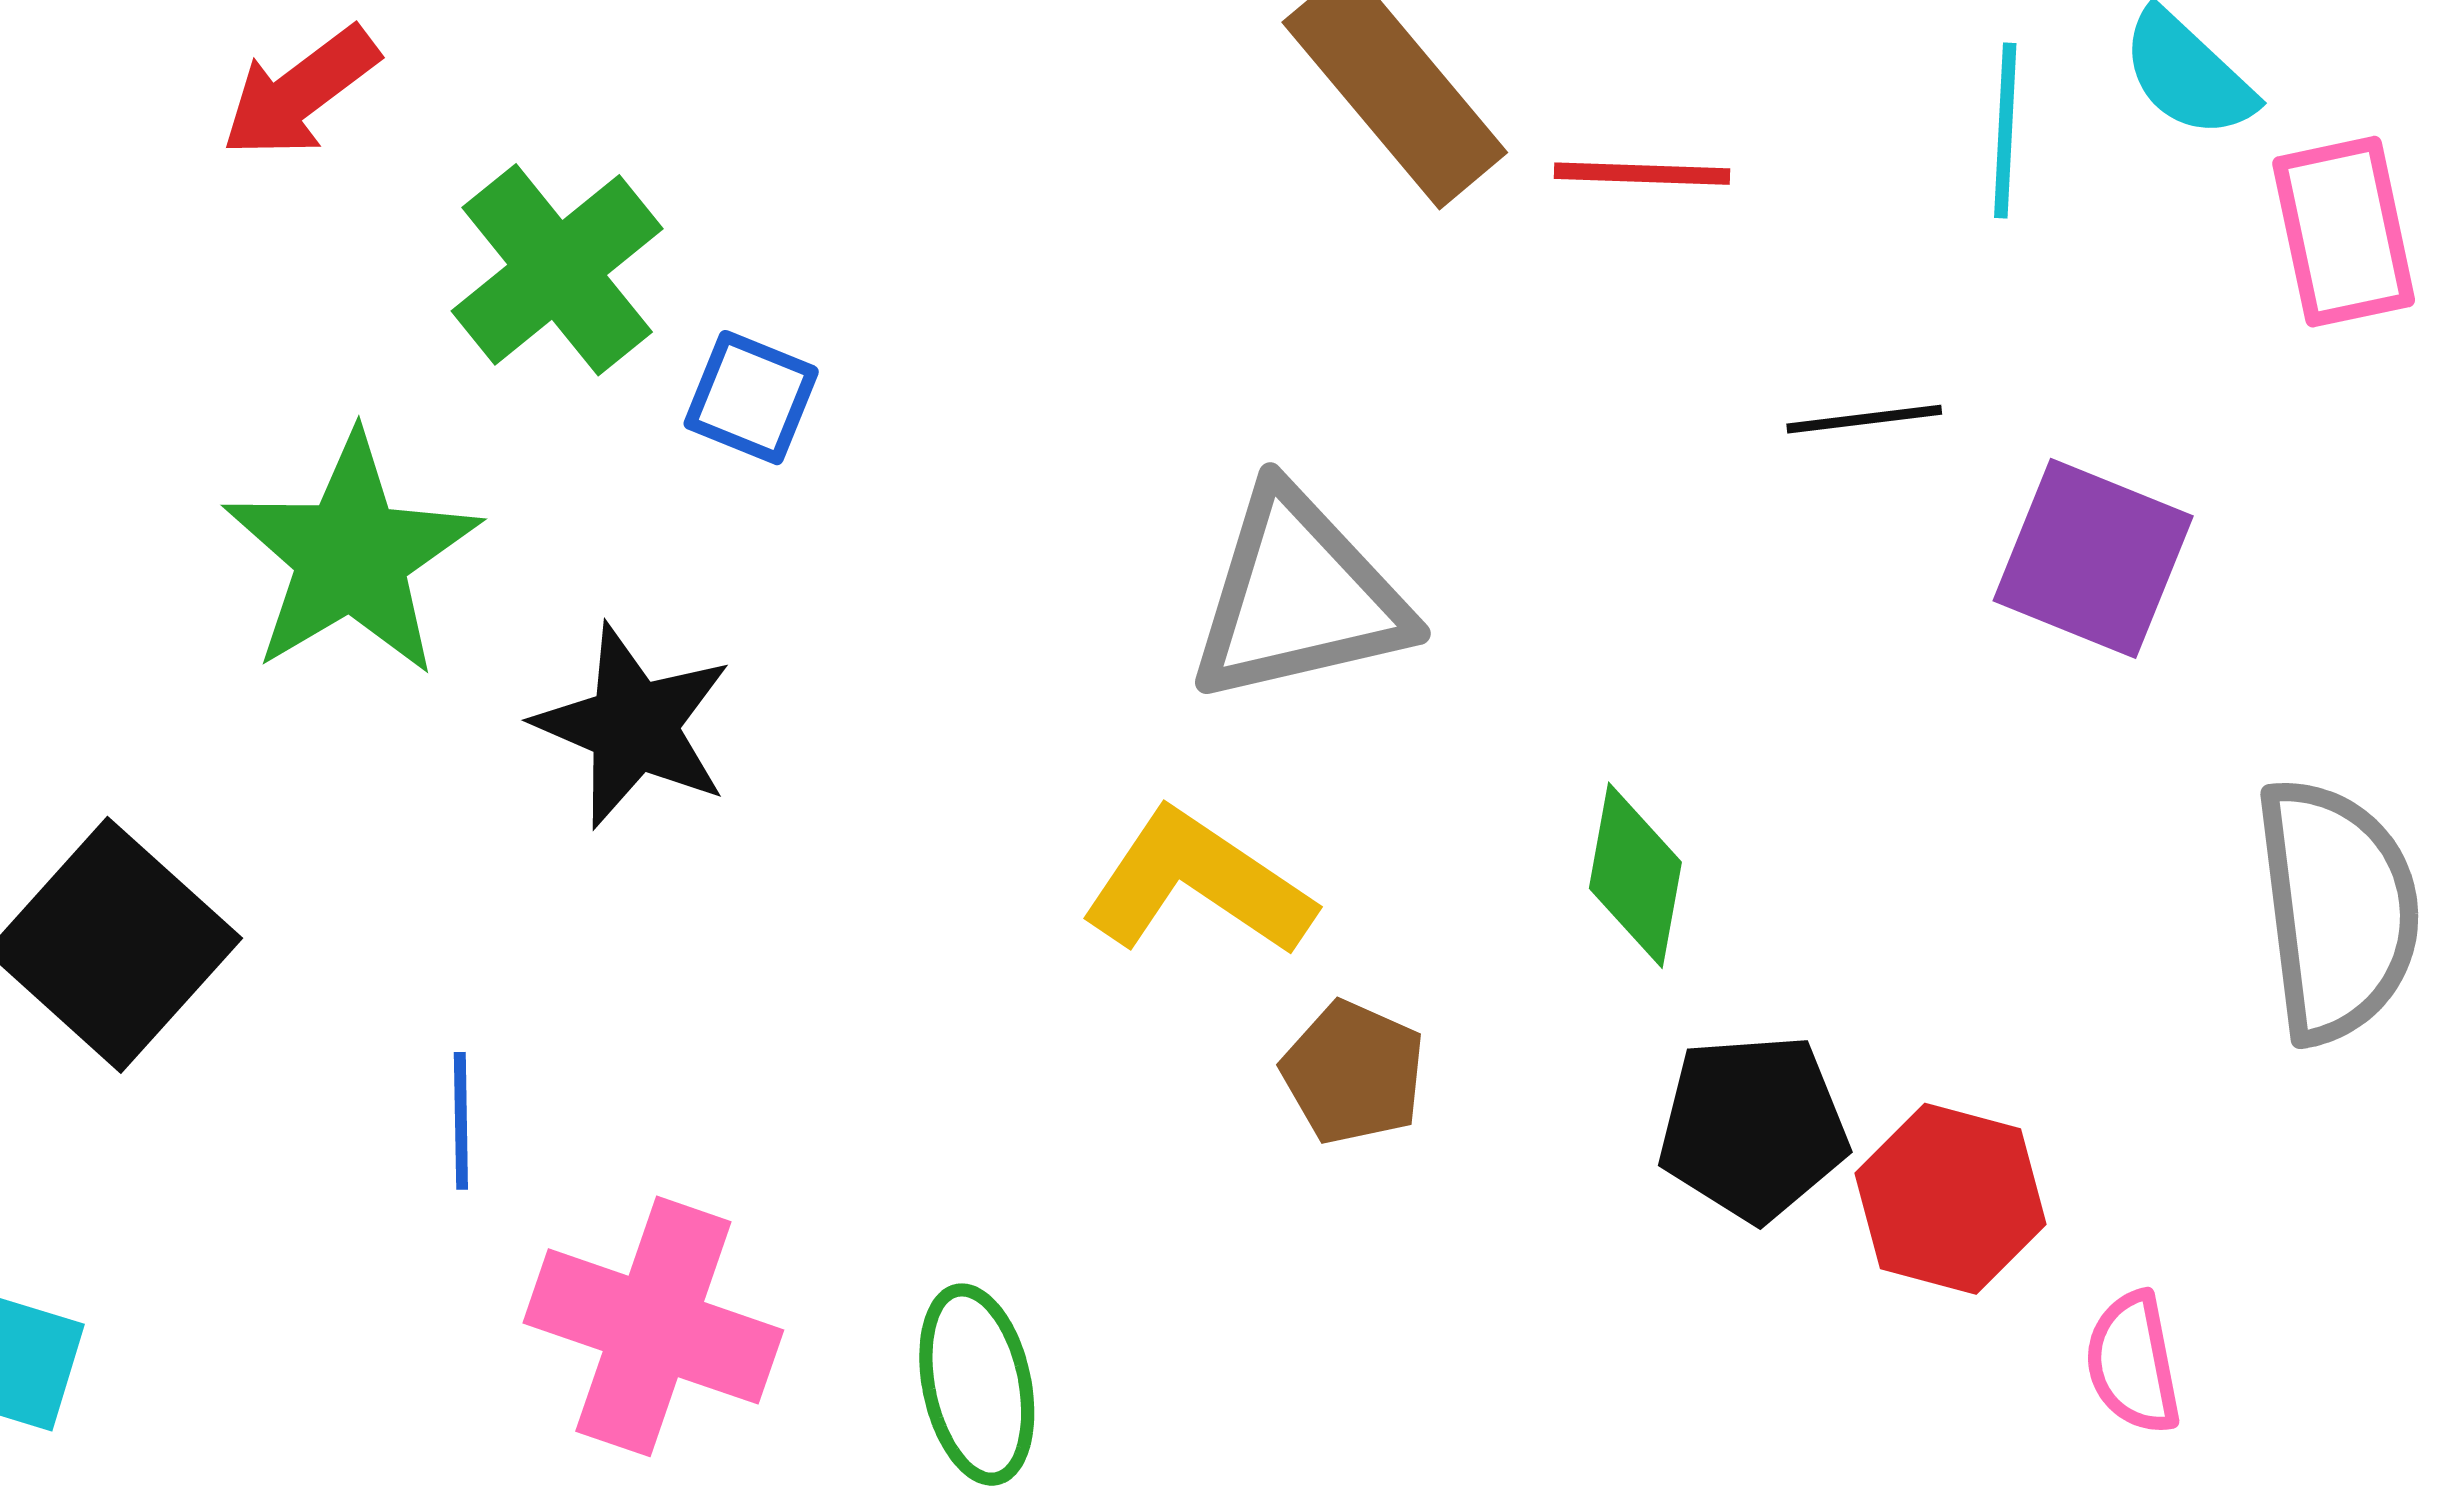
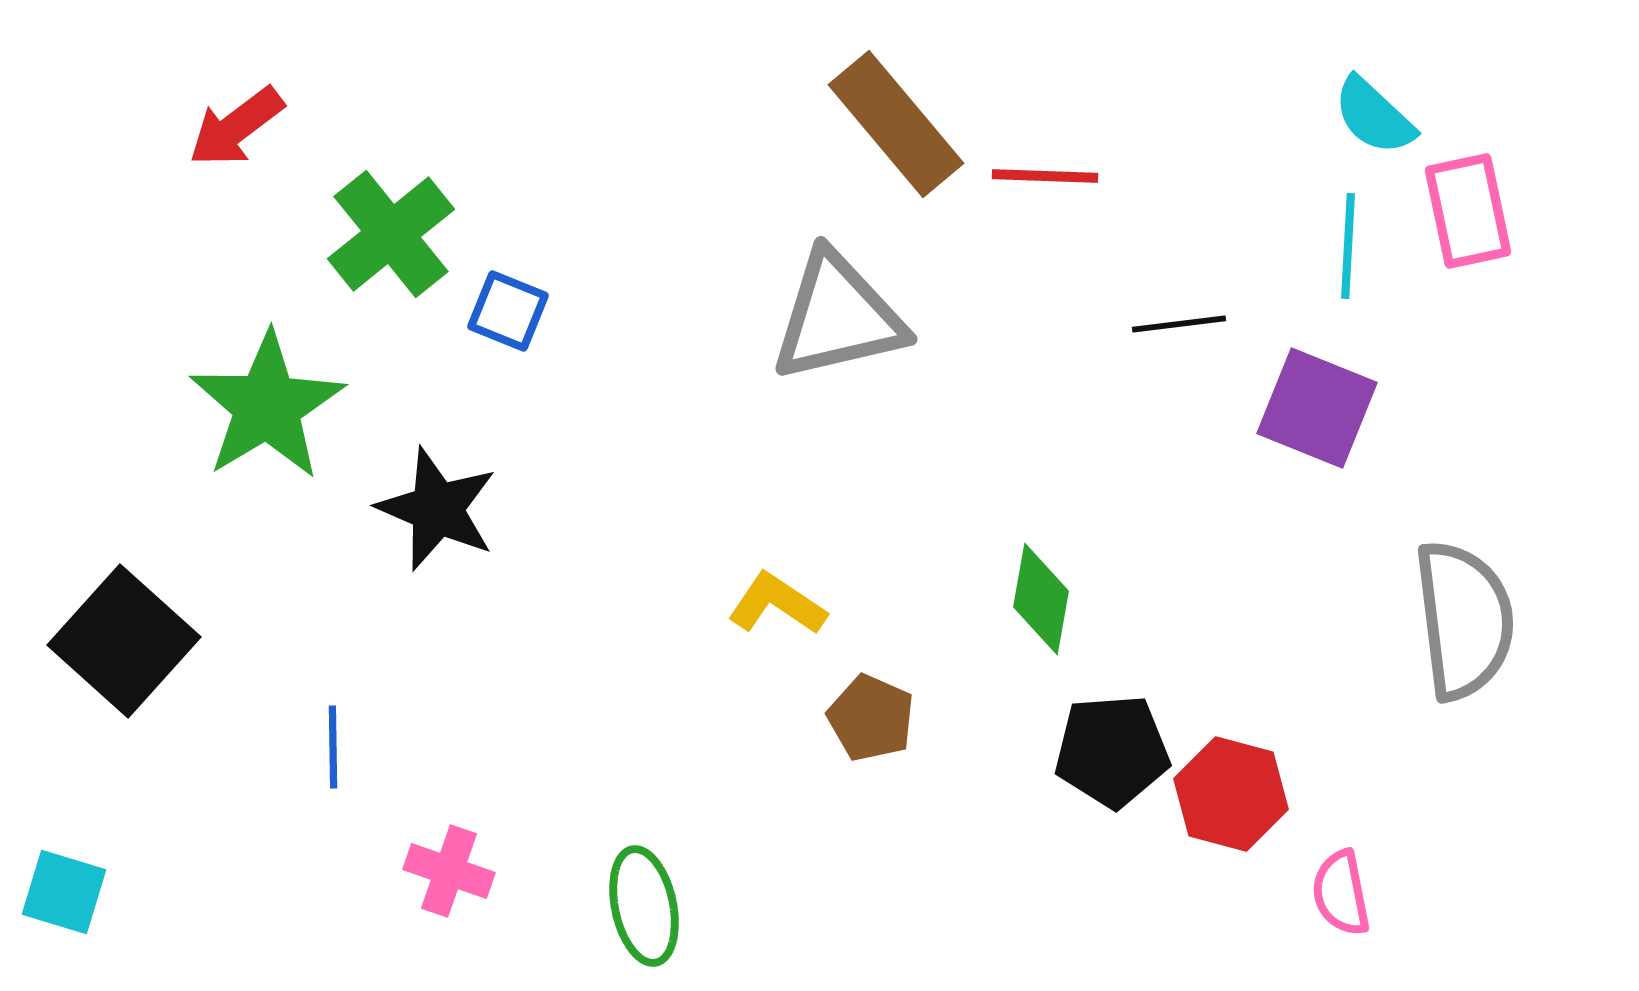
cyan line: (2005, 130) -> (1348, 246), moved
gray triangle: (1299, 597) -> (838, 317), moved
yellow L-shape: (1197, 884) -> (777, 604), size x0.7
pink cross: (653, 1326) -> (449, 871), size x0.6

